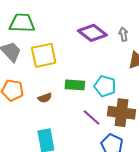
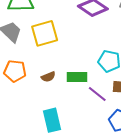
green rectangle: (75, 85) -> (77, 77), moved

